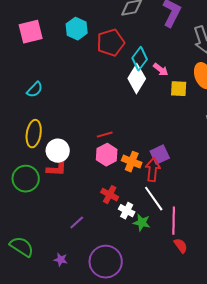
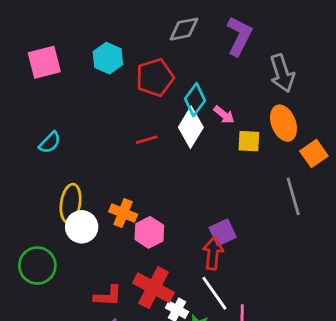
yellow ellipse: (34, 134) -> (71, 203), moved
red line: (105, 135) -> (147, 140), moved
orange cross: (132, 162) -> (123, 213), moved
red L-shape: (57, 169) -> (108, 296), moved
red cross: (110, 195) -> (154, 288), size x1.6

